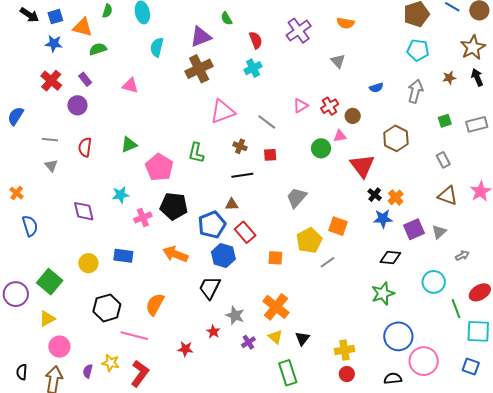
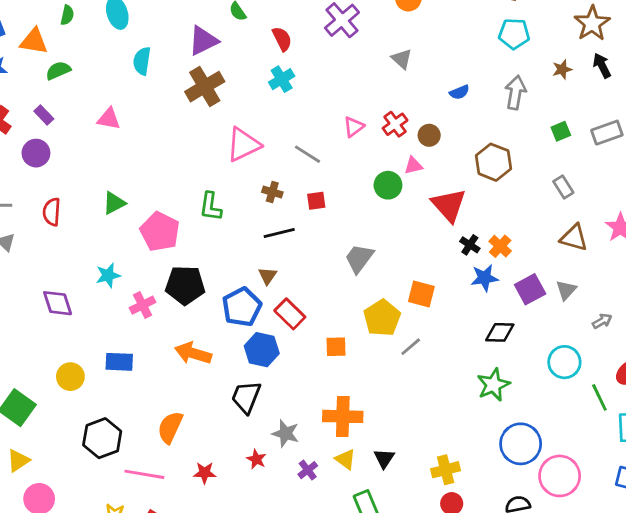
brown triangle: (232, 204) -> (267, 276), turned -48
orange cross: (276, 307) -> (343, 416), turned -32
red star: (185, 349) -> (205, 473), moved

